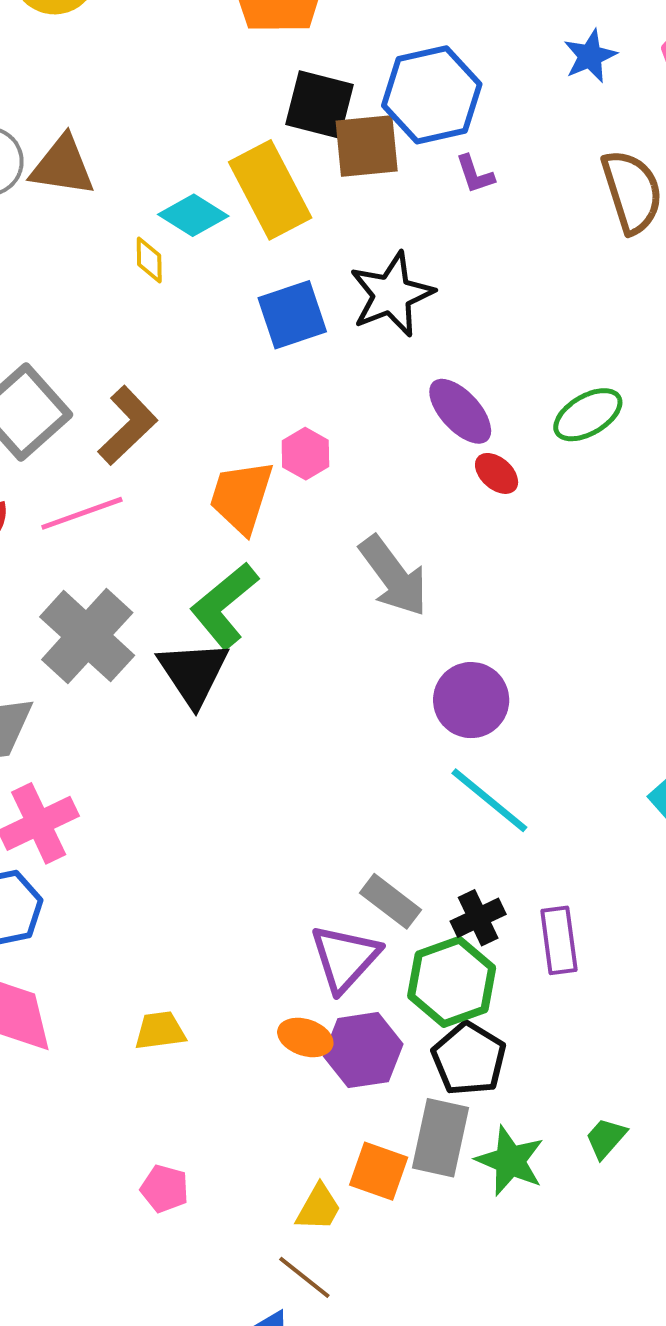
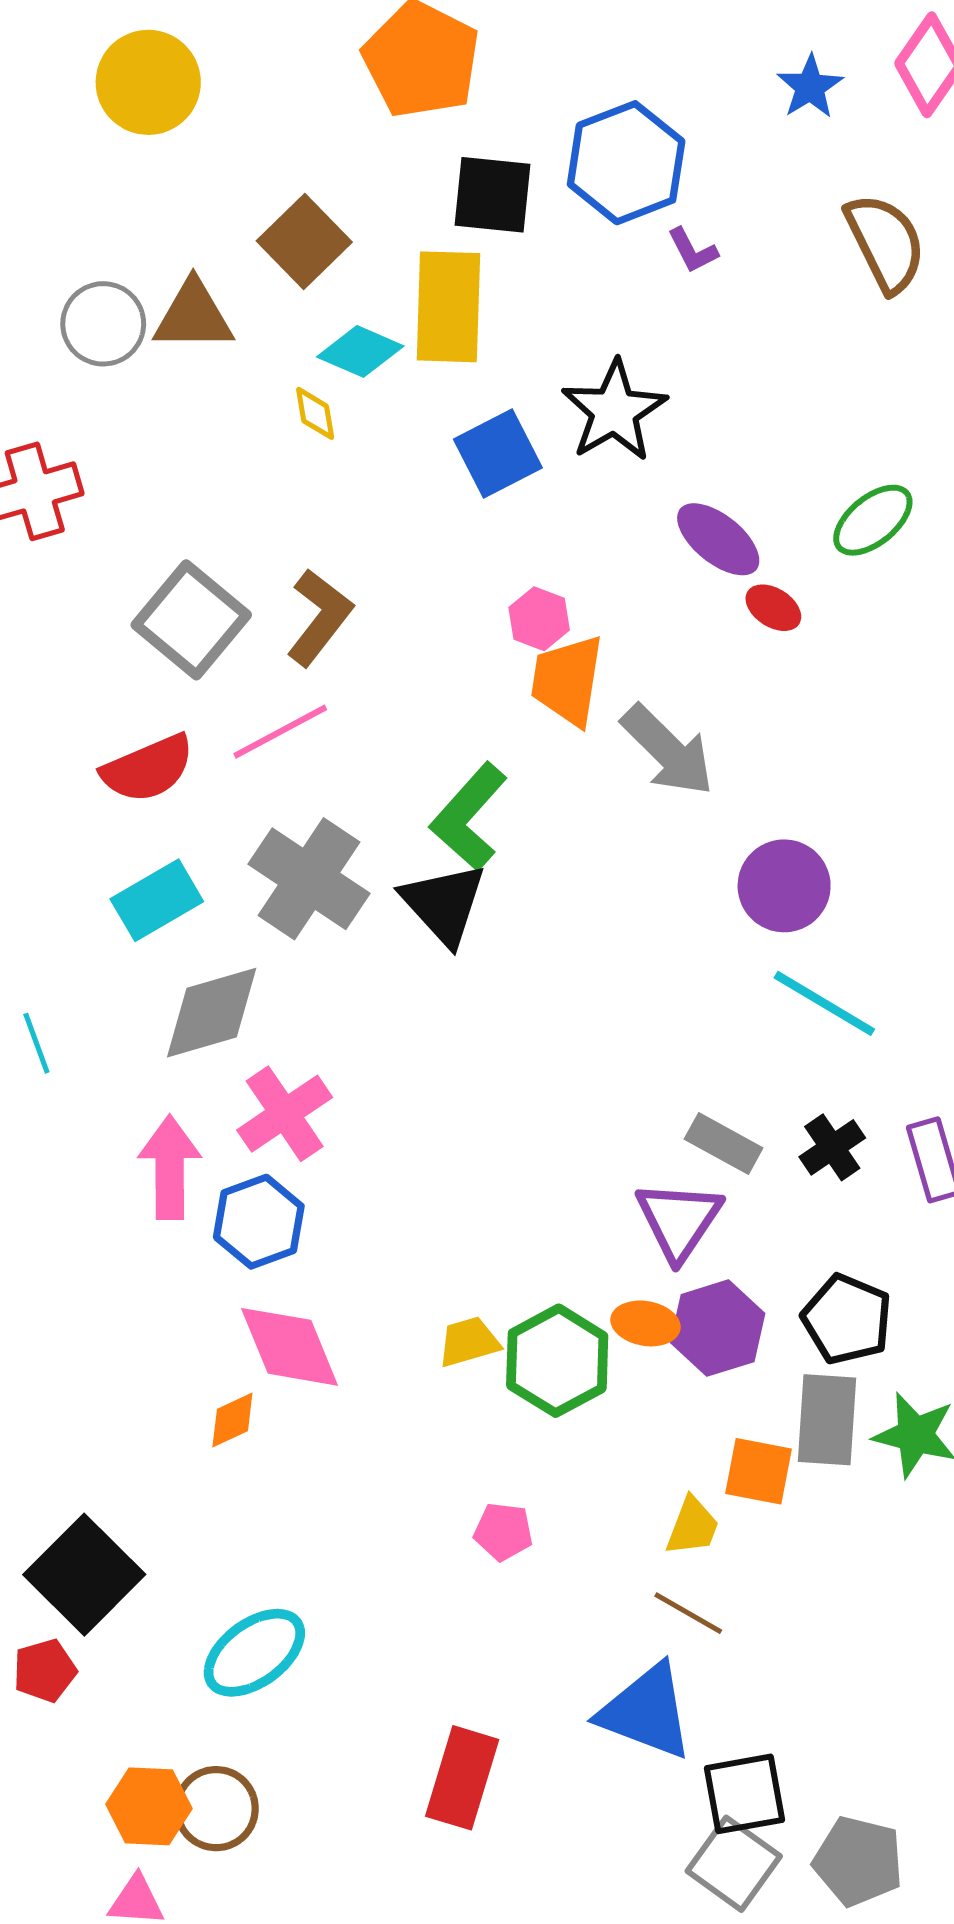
brown square: (367, 146) -> (304, 241), moved, turned -30
yellow rectangle: (270, 190) -> (448, 307), turned 38
orange trapezoid: (241, 497) -> (567, 680), moved
green hexagon: (452, 982) -> (557, 1361), moved

